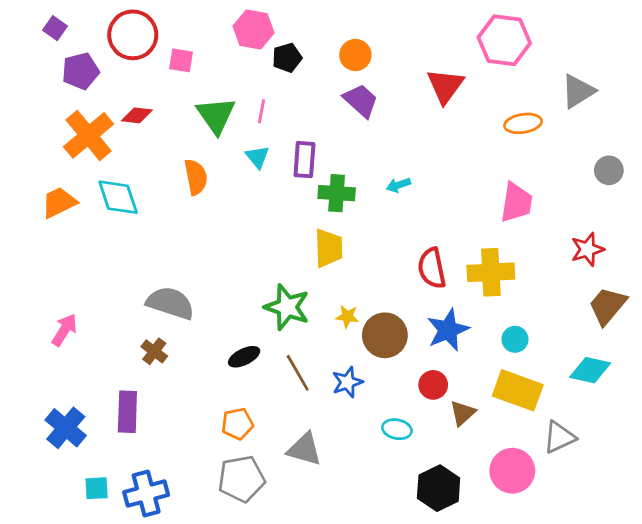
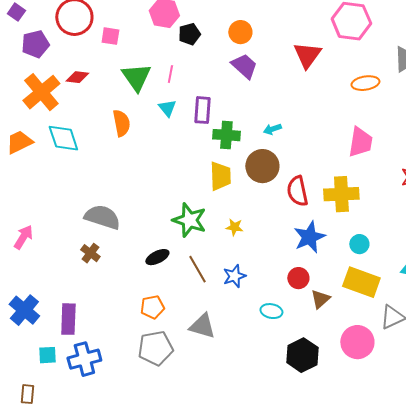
brown circle: (385, 335) -> (262, 166), moved
purple rectangle: (127, 412) -> (68, 319), moved

